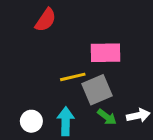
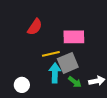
red semicircle: (46, 20) -> (35, 27), moved
cyan arrow: (66, 121) -> (55, 73), moved

